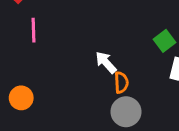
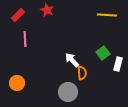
green square: (165, 41) -> (103, 53), moved
gray circle: (126, 112) -> (68, 92), moved

